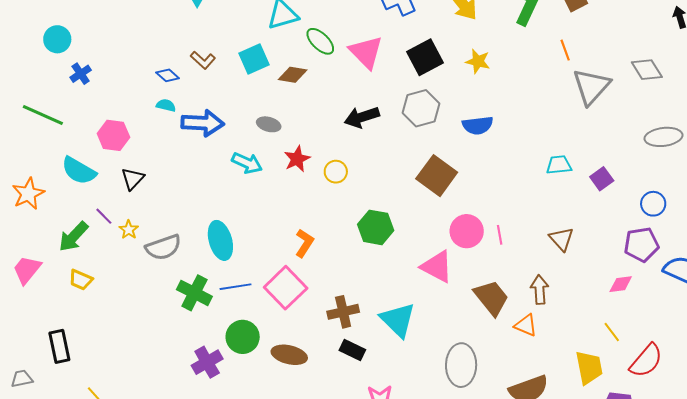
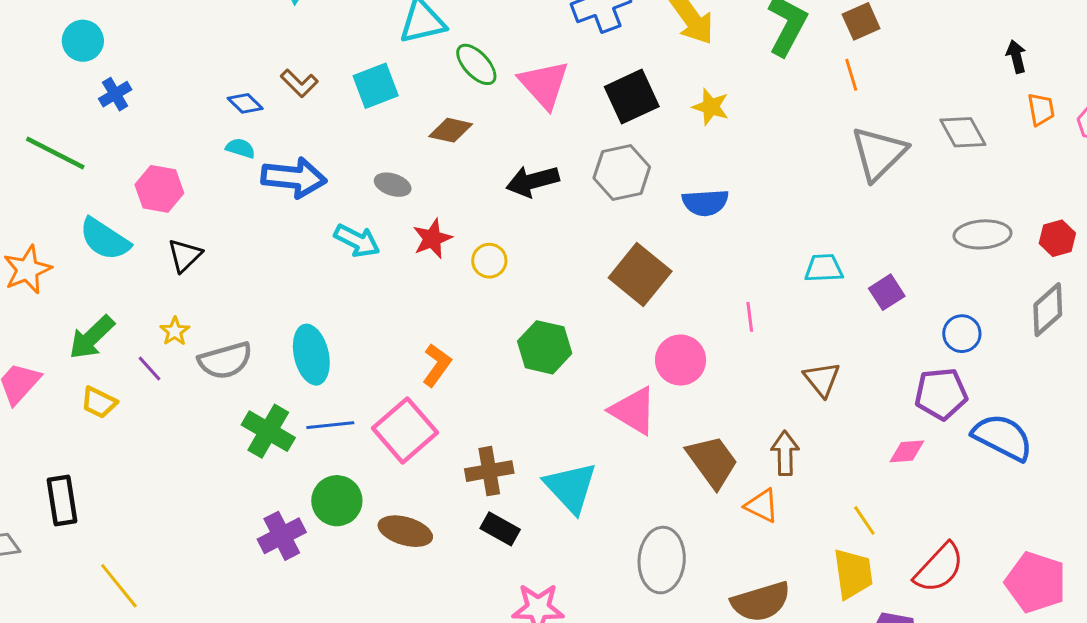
orange line: (565, 50) -> (851, 75), moved
brown diamond: (293, 75) -> (451, 130), moved
purple line: (104, 216) -> (150, 369), moved
pink line: (500, 235) -> (750, 317), moved
yellow line: (612, 332) -> (864, 520), moved

